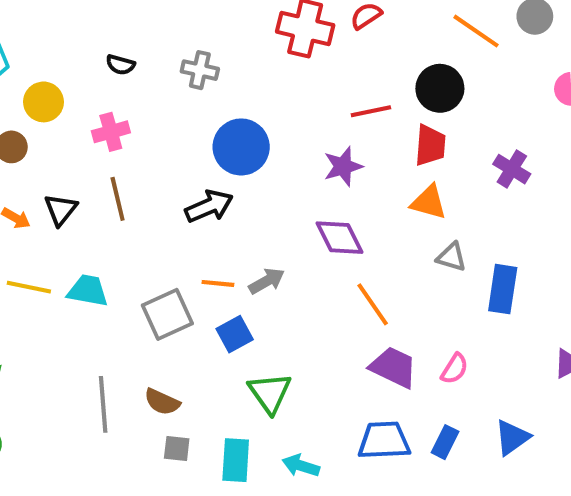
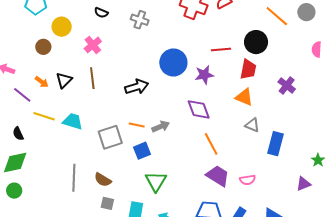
pink cross: (111, 132) -> (93, 45), turned -30
blue circle: (241, 147) -> (173, 62), moved
pink semicircle: (455, 369) -> (248, 180), turned 42

